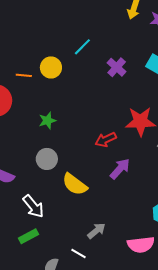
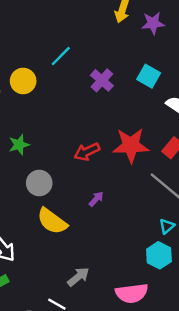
red arrow: (106, 140) -> (87, 152), moved
gray circle: (47, 159) -> (39, 183), moved
purple arrow: (120, 169) -> (96, 199), moved, size x0.6

